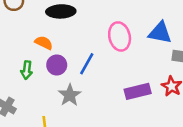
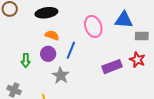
orange semicircle: (44, 43) -> (52, 35), moved

